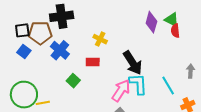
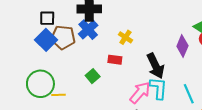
purple diamond: (151, 22) -> (182, 46), moved
brown pentagon: (40, 33) -> (63, 37), moved
blue cross: (60, 50) -> (88, 30), moved
blue square: (24, 51) -> (46, 40), size x1.5

